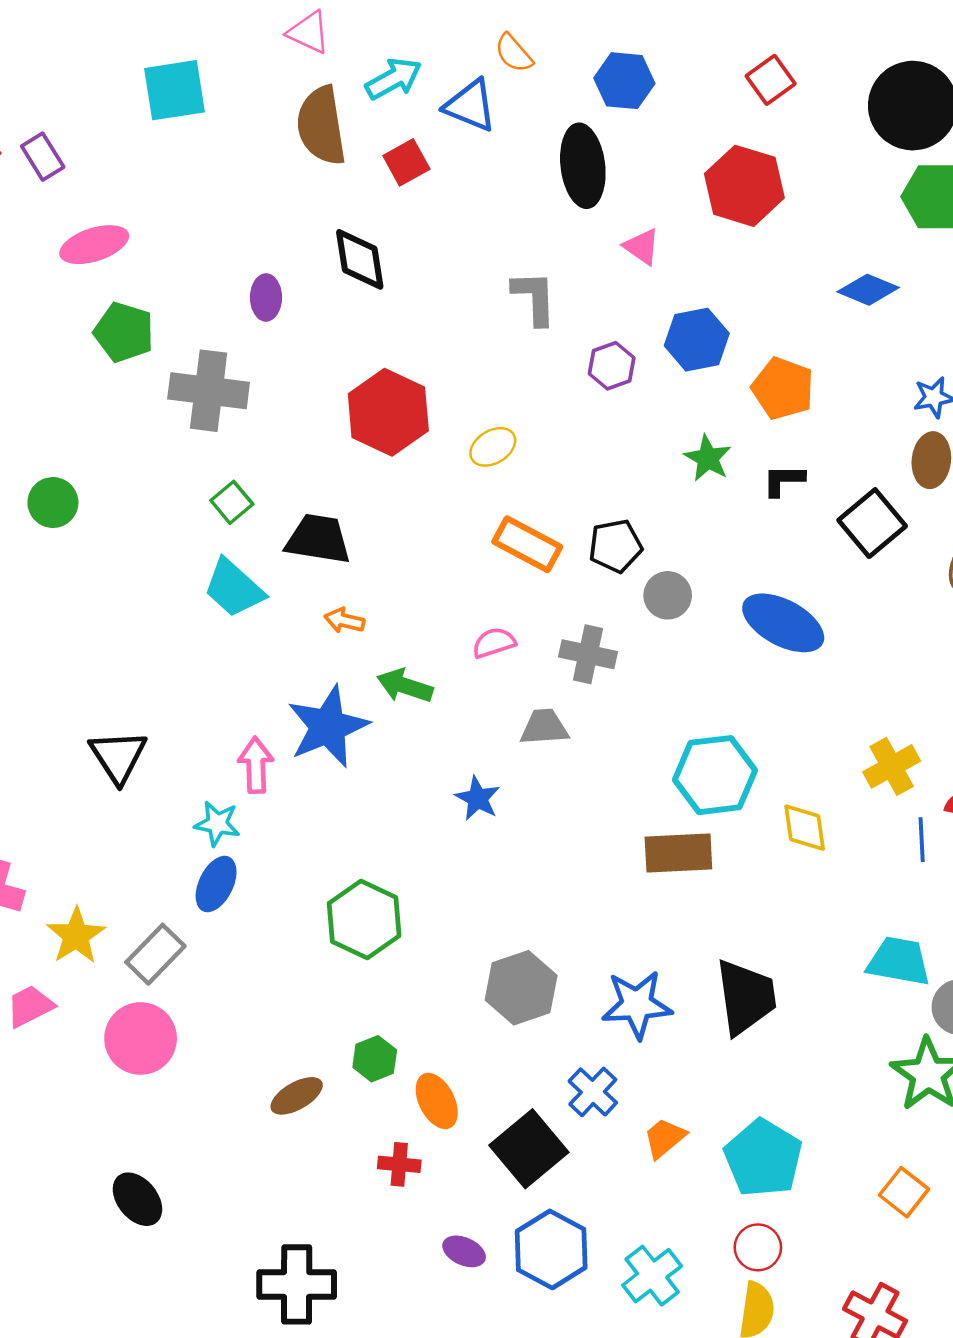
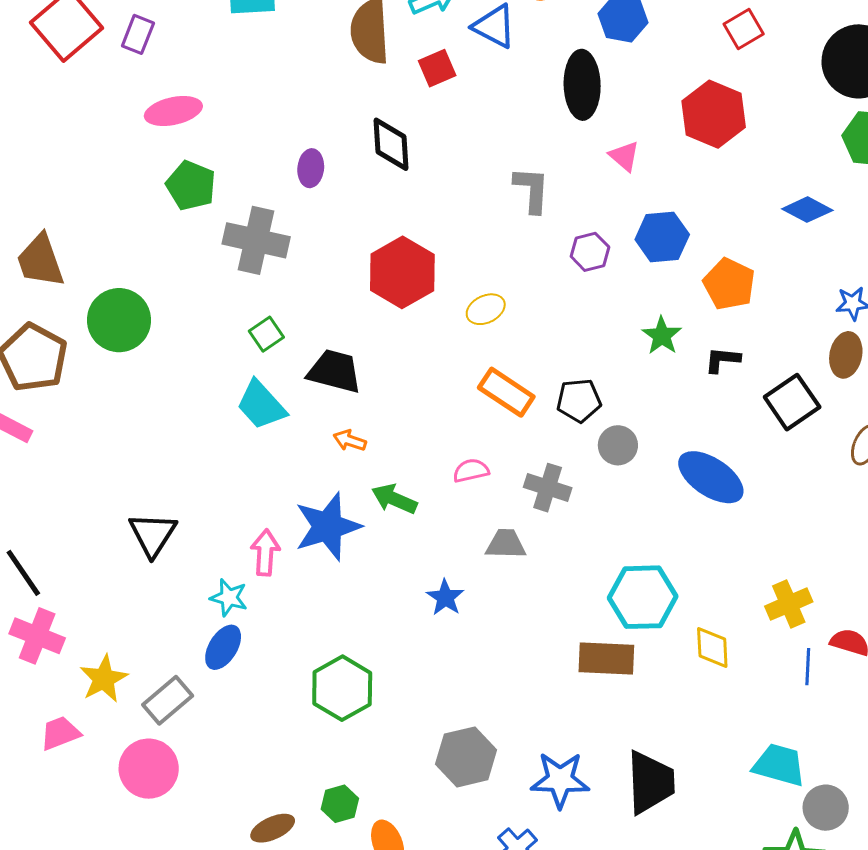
purple rectangle: (43, 157) -> (138, 34), turned 48
green circle: (53, 503) -> (119, 320), size x1.5

